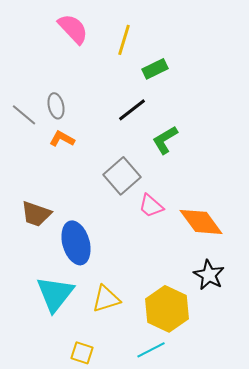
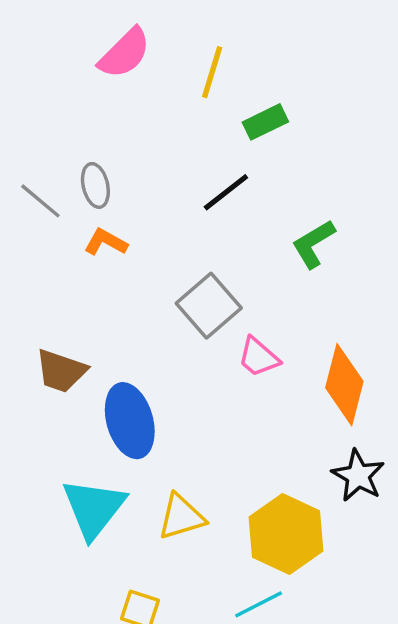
pink semicircle: (73, 29) -> (125, 53), turned 88
green L-shape: (165, 140) -> (313, 244), moved
orange diamond: (201, 222) -> (344, 385), turned 51

